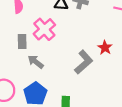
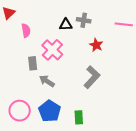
red star: (105, 48) -> (96, 45), moved

